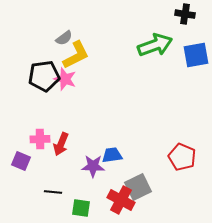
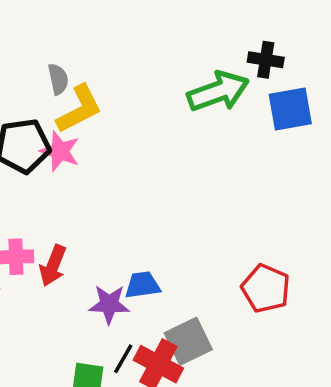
black cross: (185, 14) -> (266, 60), moved
gray semicircle: (64, 38) -> (58, 79), turned -66
black line: (53, 192) -> (123, 359), moved, turned -66

